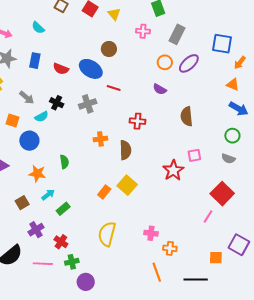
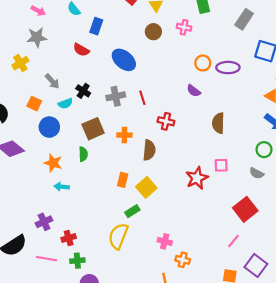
gray rectangle: (177, 34) -> (244, 19), moved
brown circle: (109, 49) -> (153, 32), moved
blue rectangle: (35, 61) -> (96, 26), moved
purple ellipse: (189, 63) -> (228, 68), turned 35
red semicircle: (61, 69) -> (81, 50), moved
red line: (114, 88) -> (142, 98), moved, turned 48
orange rectangle: (104, 192) -> (123, 180), moved, turned -32
cyan arrow: (48, 195) -> (62, 187), turned -144
brown square: (22, 203) -> (93, 129), moved, size x1.5
green rectangle: (63, 209) -> (132, 211), moved
pink line: (208, 217) -> (233, 241), moved
red cross: (61, 242) -> (69, 238), turned 32

